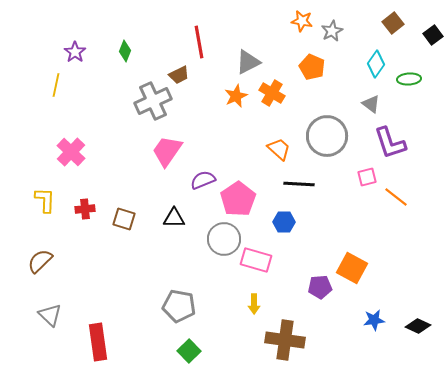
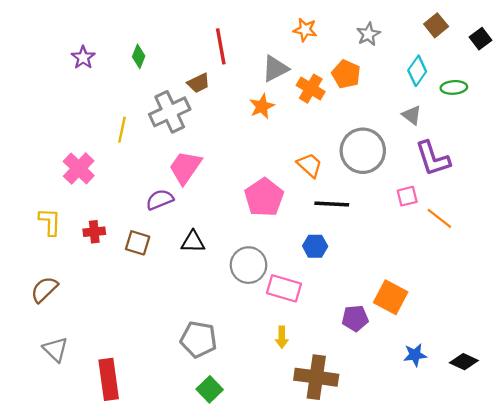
orange star: (302, 21) -> (305, 30), moved
yellow line: (56, 85) -> (122, 130), moved
orange cross: (272, 93) -> (311, 89), moved
purple semicircle: (203, 180) -> (160, 200), moved
pink pentagon: (238, 199) -> (264, 197), moved

